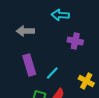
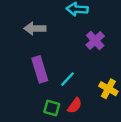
purple cross: (75, 41) -> (95, 41), turned 35

